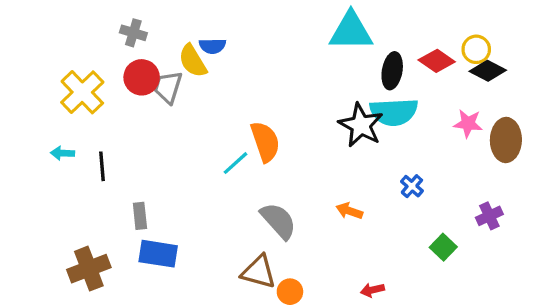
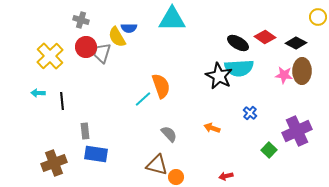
cyan triangle: (351, 31) -> (172, 19), moved
yellow circle: (476, 49) -> (318, 17), moved
black ellipse: (392, 71) -> (238, 43), turned -70
brown ellipse: (506, 140) -> (302, 71), moved
purple cross: (489, 216) -> (297, 131), size x1.8
gray semicircle: (278, 221) -> (169, 134), size x0.7

